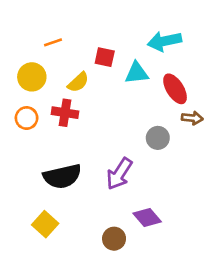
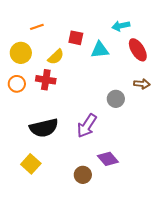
cyan arrow: (164, 41) -> (121, 26), size x0.7
red ellipse: (175, 89) -> (138, 50), moved

